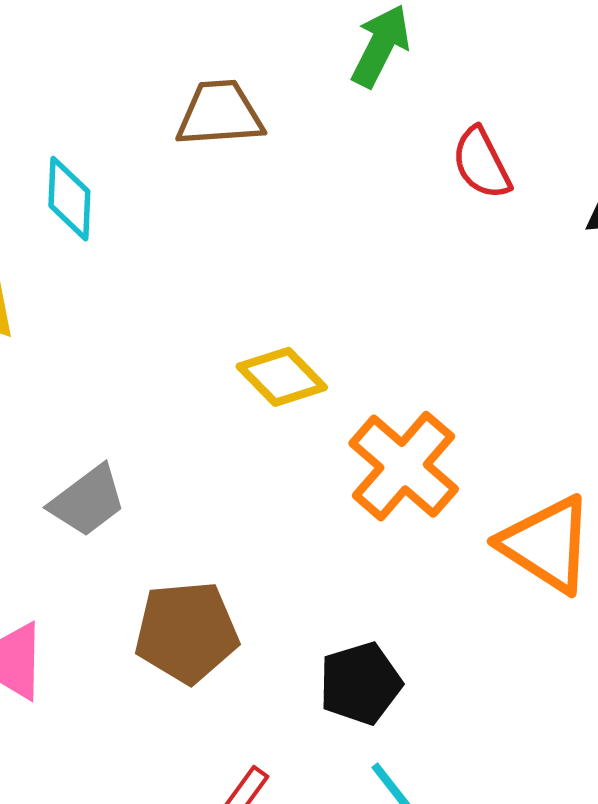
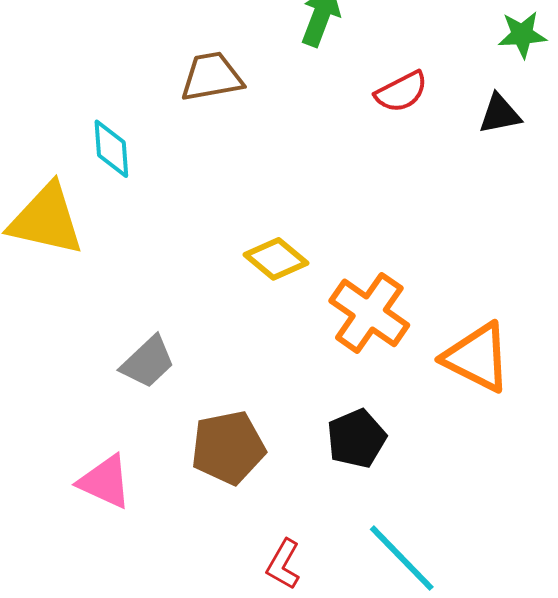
red semicircle: (481, 163) -> (401, 92), turned -84
black pentagon: (360, 683) -> (356, 439), moved

